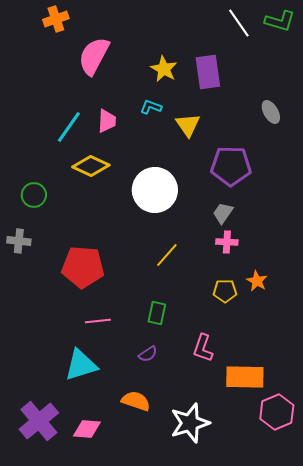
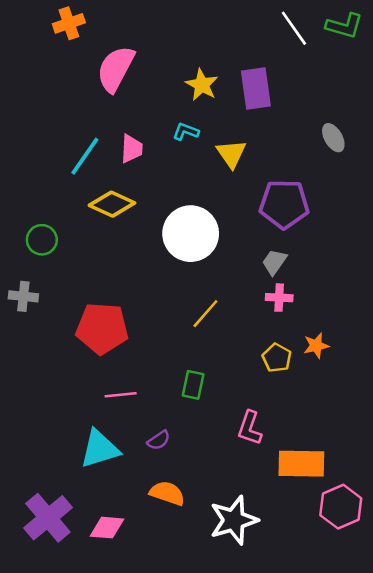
orange star: (257, 281) -> (316, 346), turned 30
yellow pentagon: (225, 291) -> (277, 358), turned 30
purple semicircle: (148, 354) -> (159, 440), moved

